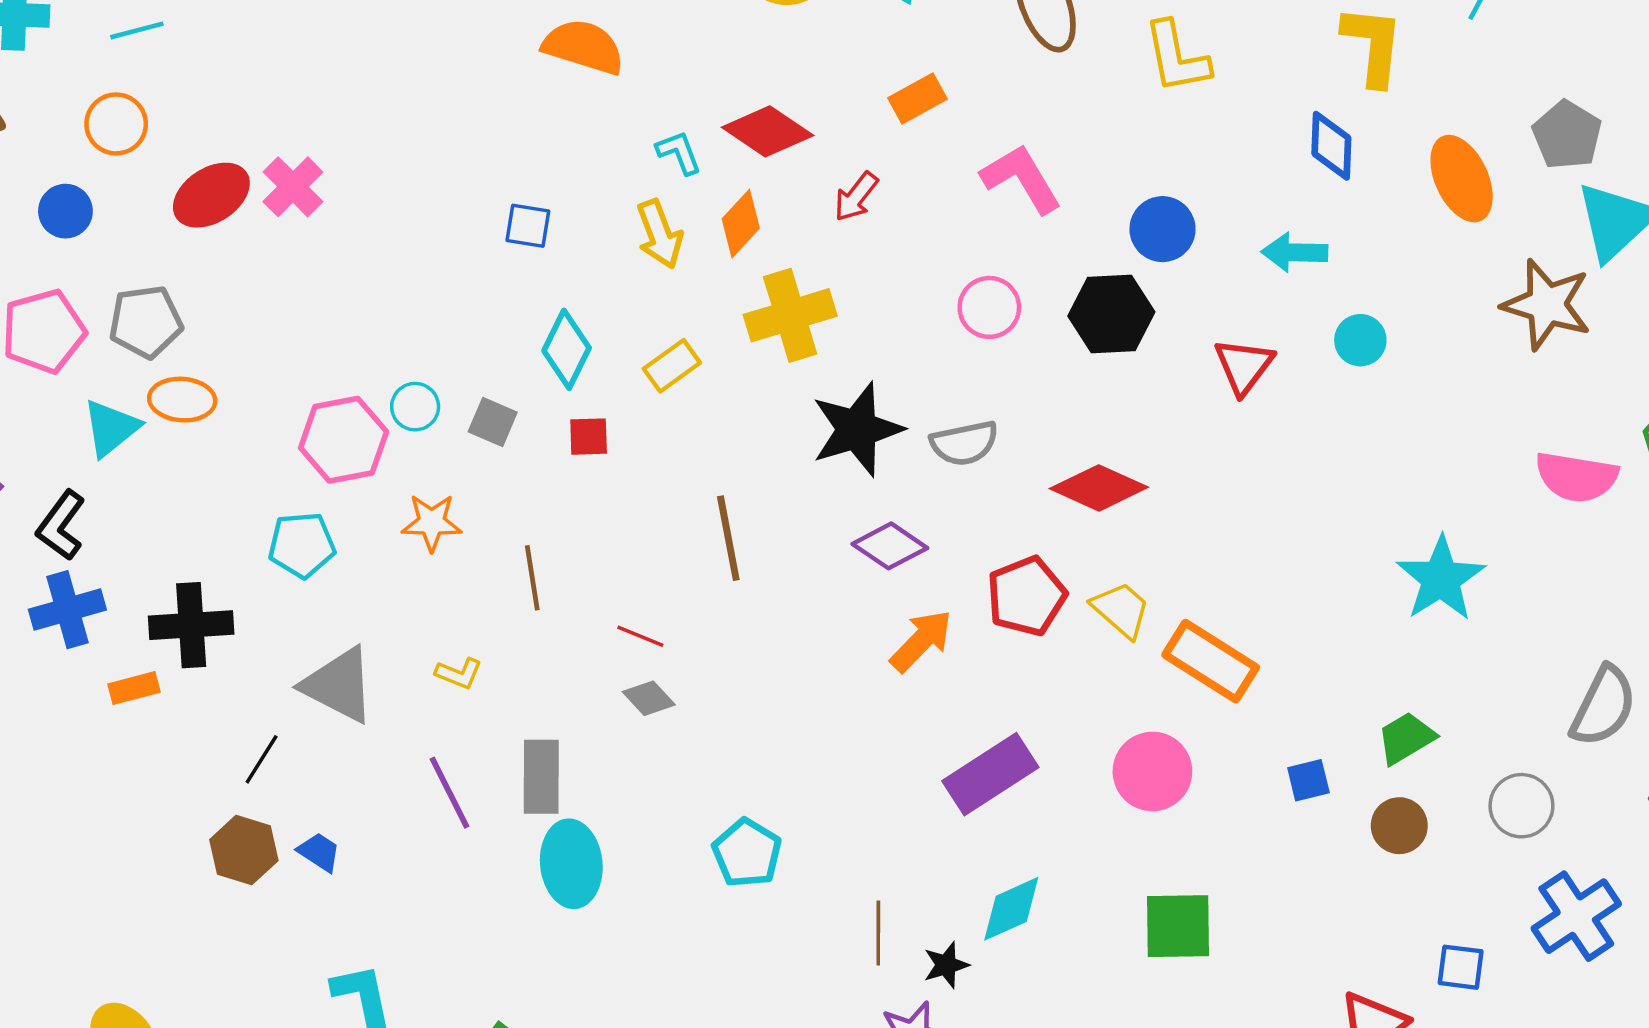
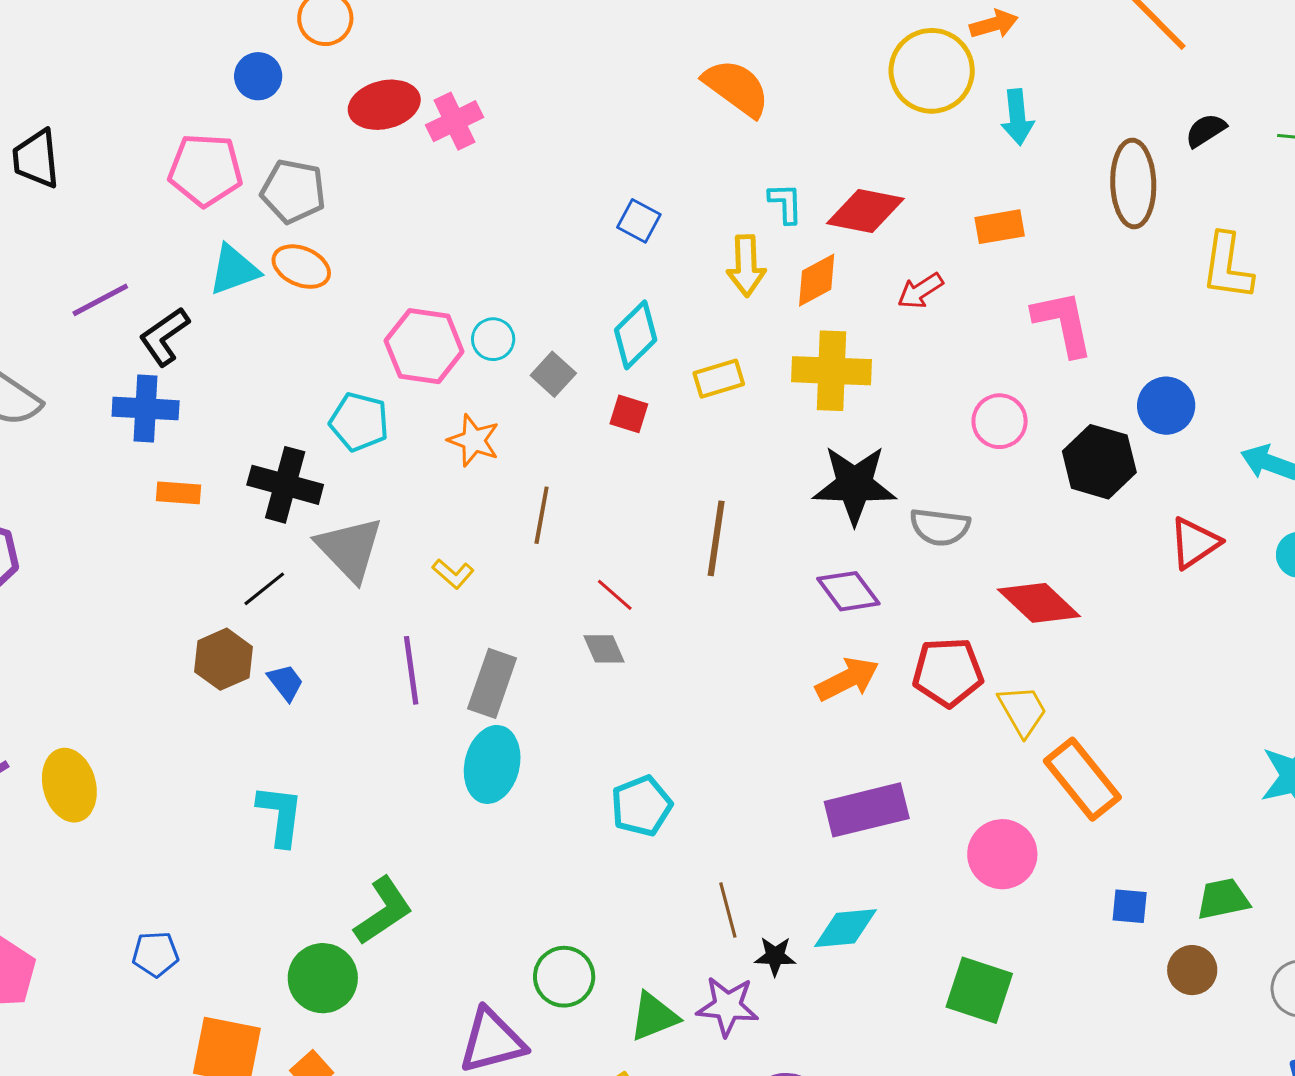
red diamond: (768, 131) -> (865, 211), turned -42
black cross: (191, 625) -> (285, 485), moved
brown line: (878, 933) -> (728, 910), turned -34

